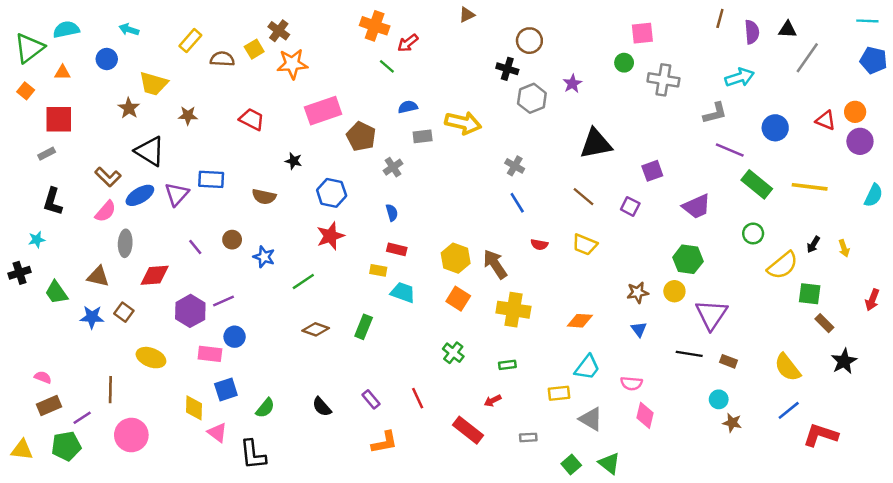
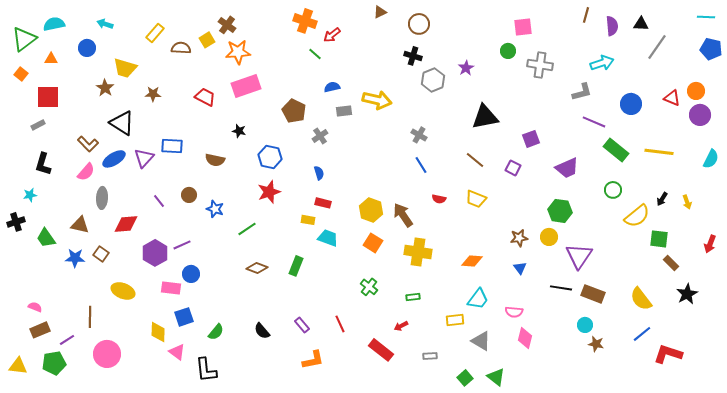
brown circle: (529, 41) -> (419, 24), moved
pink rectangle: (323, 111) -> (246, 86), moved
brown rectangle: (729, 361) -> (593, 294), size x1.6

